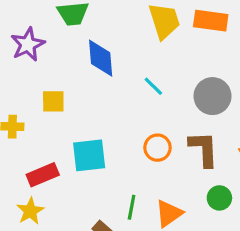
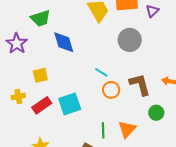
cyan line: (153, 86) -> (101, 72), moved
gray circle: (212, 96) -> (130, 40), moved
red rectangle: (43, 175) -> (42, 105), moved

